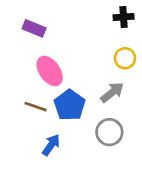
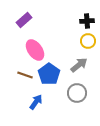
black cross: (124, 17) -> (87, 21), moved
purple rectangle: (34, 28) -> (24, 20), turned -63

